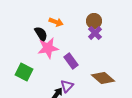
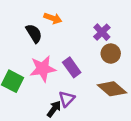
brown circle: (94, 21) -> (111, 54), moved
pink star: (48, 48) -> (43, 69), moved

